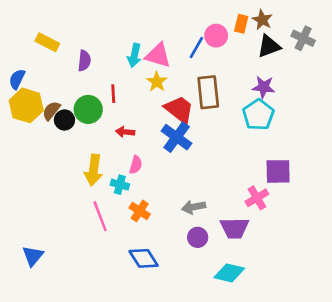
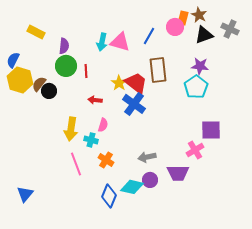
pink circle: (216, 36) -> (175, 27), moved
yellow star: (157, 82) -> (119, 83), moved
green circle: (88, 109) -> (66, 66), moved
blue diamond: (144, 258) -> (109, 196), turned 55
cyan diamond: (229, 273) -> (132, 187), moved

